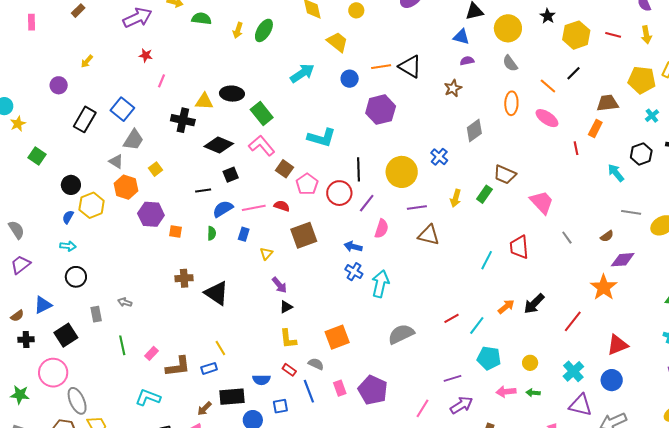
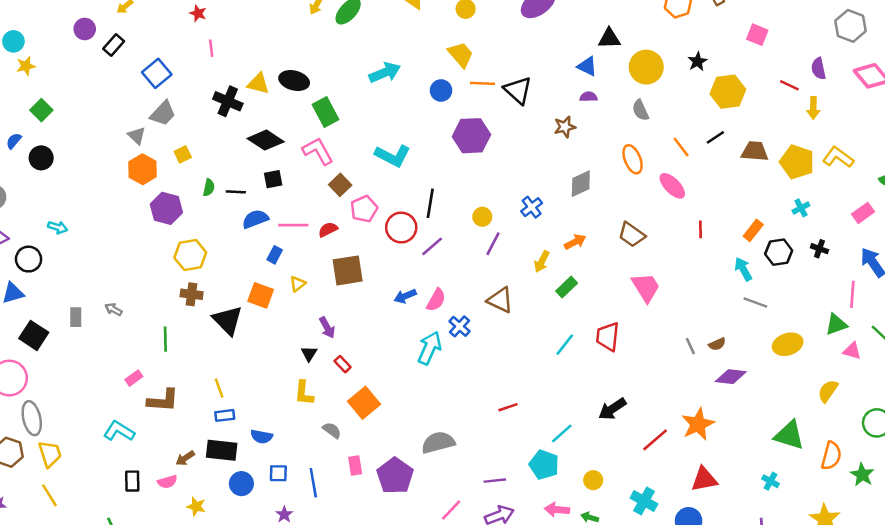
red line: (613, 35) -> (789, 85), moved
yellow trapezoid: (337, 42) -> (461, 55), moved
pink line: (162, 81) -> (211, 48), turned -40
orange ellipse: (511, 103) -> (633, 159), turned -35
brown trapezoid: (607, 103) -> (755, 151), moved
black rectangle: (85, 119) -> (114, 45), moved, size x0.7
orange rectangle: (595, 129) -> (753, 230), moved
yellow circle: (402, 172) -> (482, 217), size x0.5
brown trapezoid: (505, 175) -> (632, 235), moved
black circle: (71, 185) -> (41, 158), moved
green rectangle: (484, 194) -> (567, 287), moved
yellow hexagon: (92, 205) -> (190, 255), moved
red semicircle: (282, 206) -> (328, 229), turned -56
purple line: (417, 207) -> (493, 244), moved, turned -66
gray line: (631, 212) -> (755, 303), moved
blue semicircle: (68, 217) -> (14, 141), moved
pink semicircle: (382, 229) -> (436, 300), moved
orange square: (176, 231) -> (261, 295), moved, size x1.5
green semicircle: (212, 233) -> (209, 188), moved
gray line: (567, 238) -> (690, 346), moved
blue arrow: (353, 247) -> (405, 296), turned -48
blue cross: (354, 272) -> (459, 326), moved
black circle: (76, 277) -> (29, 259), moved
purple arrow: (279, 285) -> (327, 328), moved
orange star: (604, 287) -> (698, 424), moved
black triangle: (286, 307) -> (309, 354), turned -40
orange arrow: (506, 307) -> (575, 242), moved
cyan line: (477, 326) -> (562, 434), moved
gray semicircle: (401, 334) -> (438, 442), moved
black square: (66, 335) -> (34, 335), turned -35
orange square: (337, 337) -> (364, 403), turned -30
green line: (122, 345) -> (165, 339), moved
blue rectangle: (209, 368) -> (225, 415), moved
red rectangle: (289, 370) -> (343, 364), moved
cyan cross: (573, 371) -> (644, 501), turned -30
blue line: (309, 391) -> (313, 483), moved

